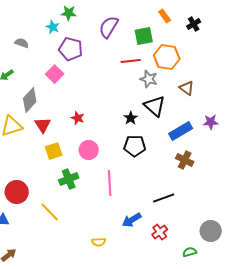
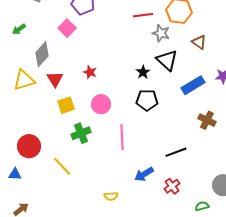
brown cross: (185, 160) -> (207, 120), moved

